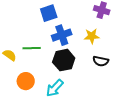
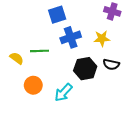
black hexagon: (64, 60) -> (85, 69), moved

